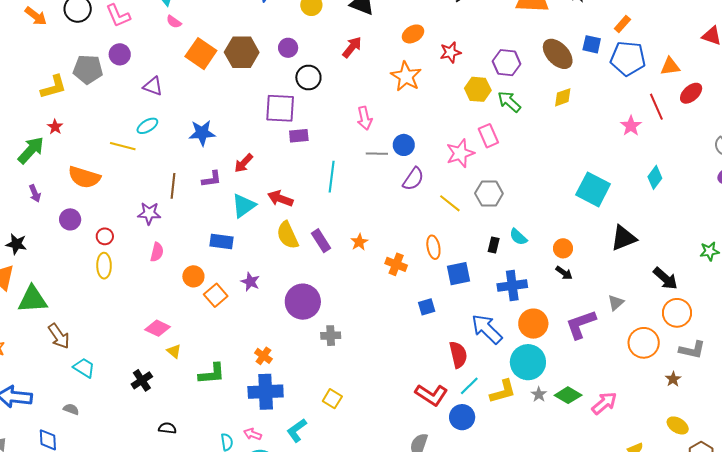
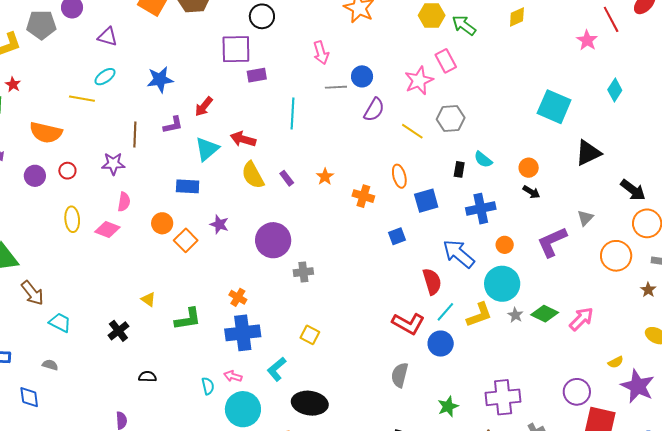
red circle: (105, 236) -> (67, 171), moved
purple rectangle: (321, 241) -> (287, 178), size x0.7
orange circle: (533, 324) -> (505, 245), size x0.6
pink diamond: (158, 328) -> (107, 229), moved

